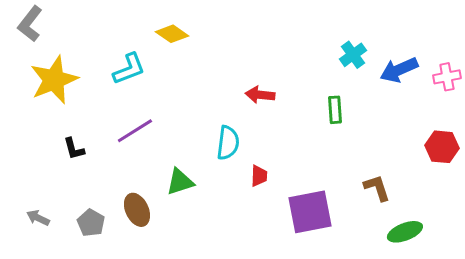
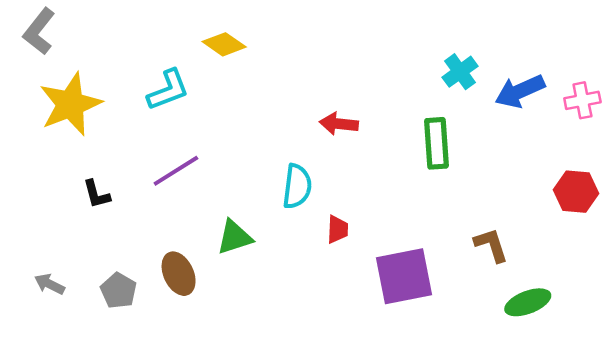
green rectangle: (335, 110) -> (437, 143), size x1.4

